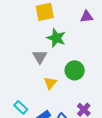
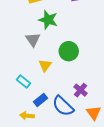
cyan rectangle: (21, 107) -> (24, 81), moved

